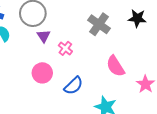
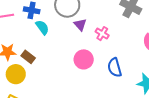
blue semicircle: (74, 86) -> (115, 67), turned 126

